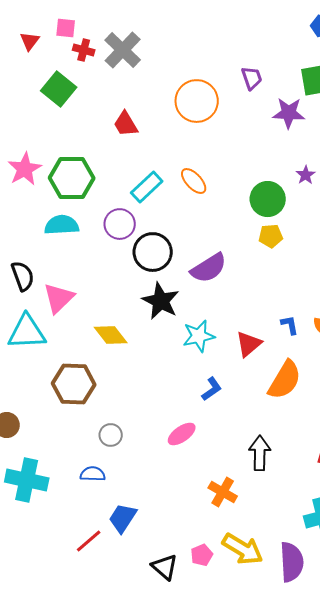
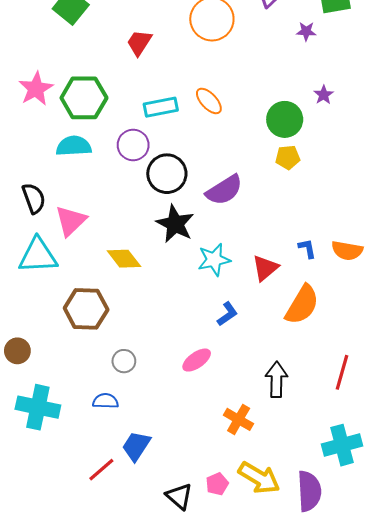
purple star: (289, 113) -> (306, 31), size x0.6
red trapezoid: (126, 124) -> (139, 43), turned 64
cyan rectangle: (147, 187) -> (161, 107), turned 32

